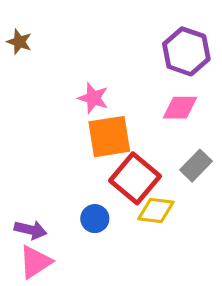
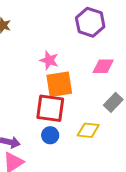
purple hexagon: (186, 51) -> (90, 22), moved
red square: (135, 178) -> (50, 108), moved, turned -32

